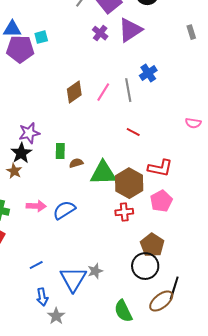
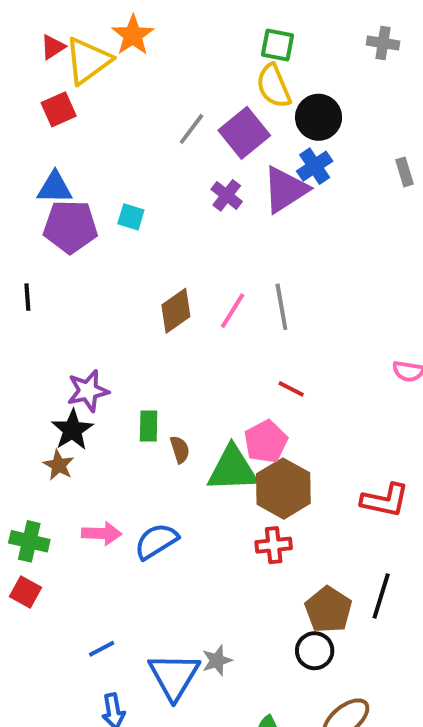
gray rectangle: (191, 32) -> (405, 172), moved
cyan square: (41, 37) -> (131, 217), moved, turned 32
blue cross: (148, 73) -> (315, 166), moved
brown semicircle: (76, 163) -> (180, 449), turned 88
red L-shape: (160, 168) -> (385, 500), moved
pink pentagon: (161, 201) -> (266, 442), moved
black circle: (145, 266) -> (315, 651), size x0.7
black line: (174, 288) -> (381, 596), moved

